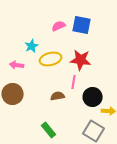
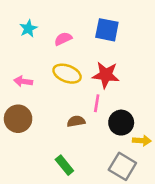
pink semicircle: (59, 26) -> (63, 39), moved
cyan star: (32, 46) -> (28, 28), moved
yellow ellipse: (51, 59) -> (67, 74), turned 35

